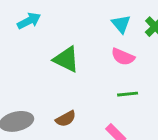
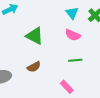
brown semicircle: (66, 119) -> (34, 67), moved

